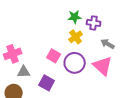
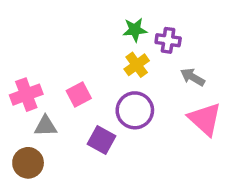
pink square: (54, 56) -> (79, 95), moved, turned 32
pink triangle: (103, 66) -> (205, 119), moved
purple square: (47, 83) -> (102, 140), moved

